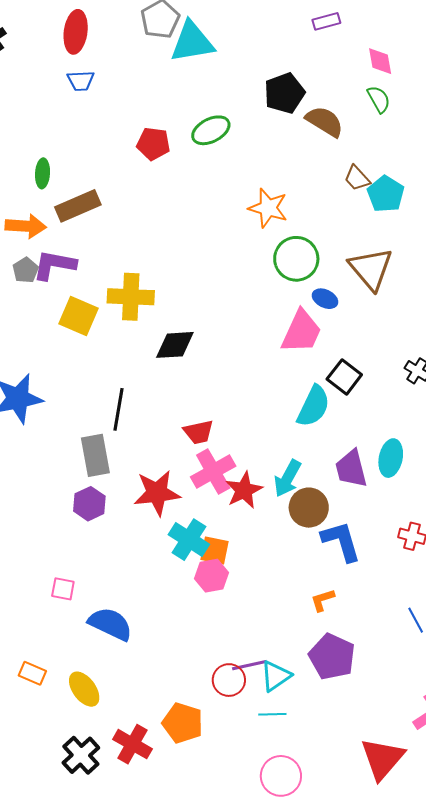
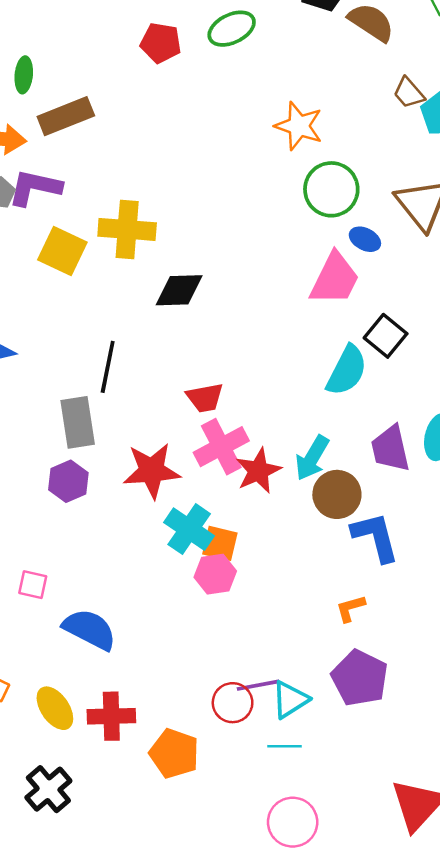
red cross: (132, 744) -> (111, 716), moved, turned -33

